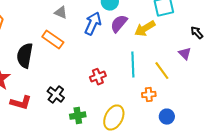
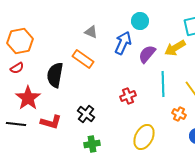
purple semicircle: (119, 24) -> (147, 54), moved
orange cross: (149, 95) -> (179, 114), turned 32
green cross: (78, 116) -> (92, 144), moved

